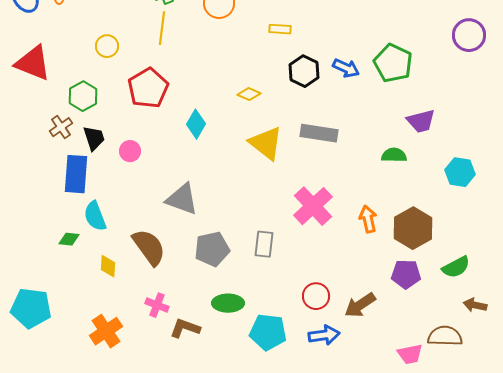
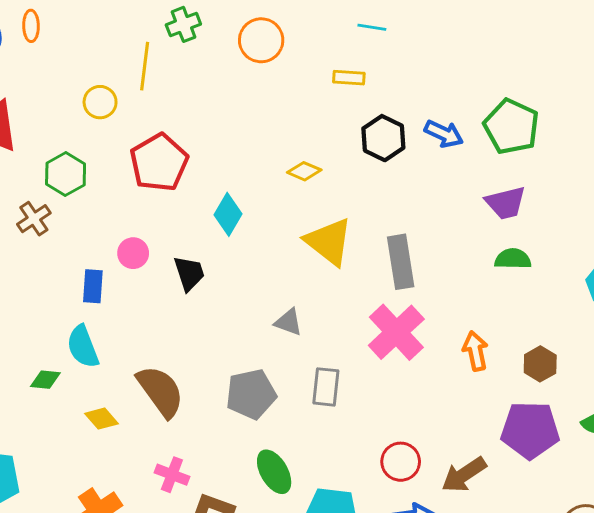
yellow line: (162, 28) -> (145, 66), moved
purple trapezoid: (421, 121) -> (506, 203), moved
gray rectangle: (319, 133) -> (401, 262), moved, turned 72
black trapezoid: (94, 138) -> (189, 273), moved
blue rectangle: (76, 174) -> (93, 286), moved, size x0.6
gray triangle: (182, 199) -> (288, 322), moved, size x0.6
brown hexagon: (413, 228) -> (540, 364), size x0.6
yellow diamond: (108, 266) -> (101, 419), turned -45
purple pentagon: (406, 274) -> (530, 430), size x1.4
green ellipse: (228, 303) -> (274, 472), turned 60

